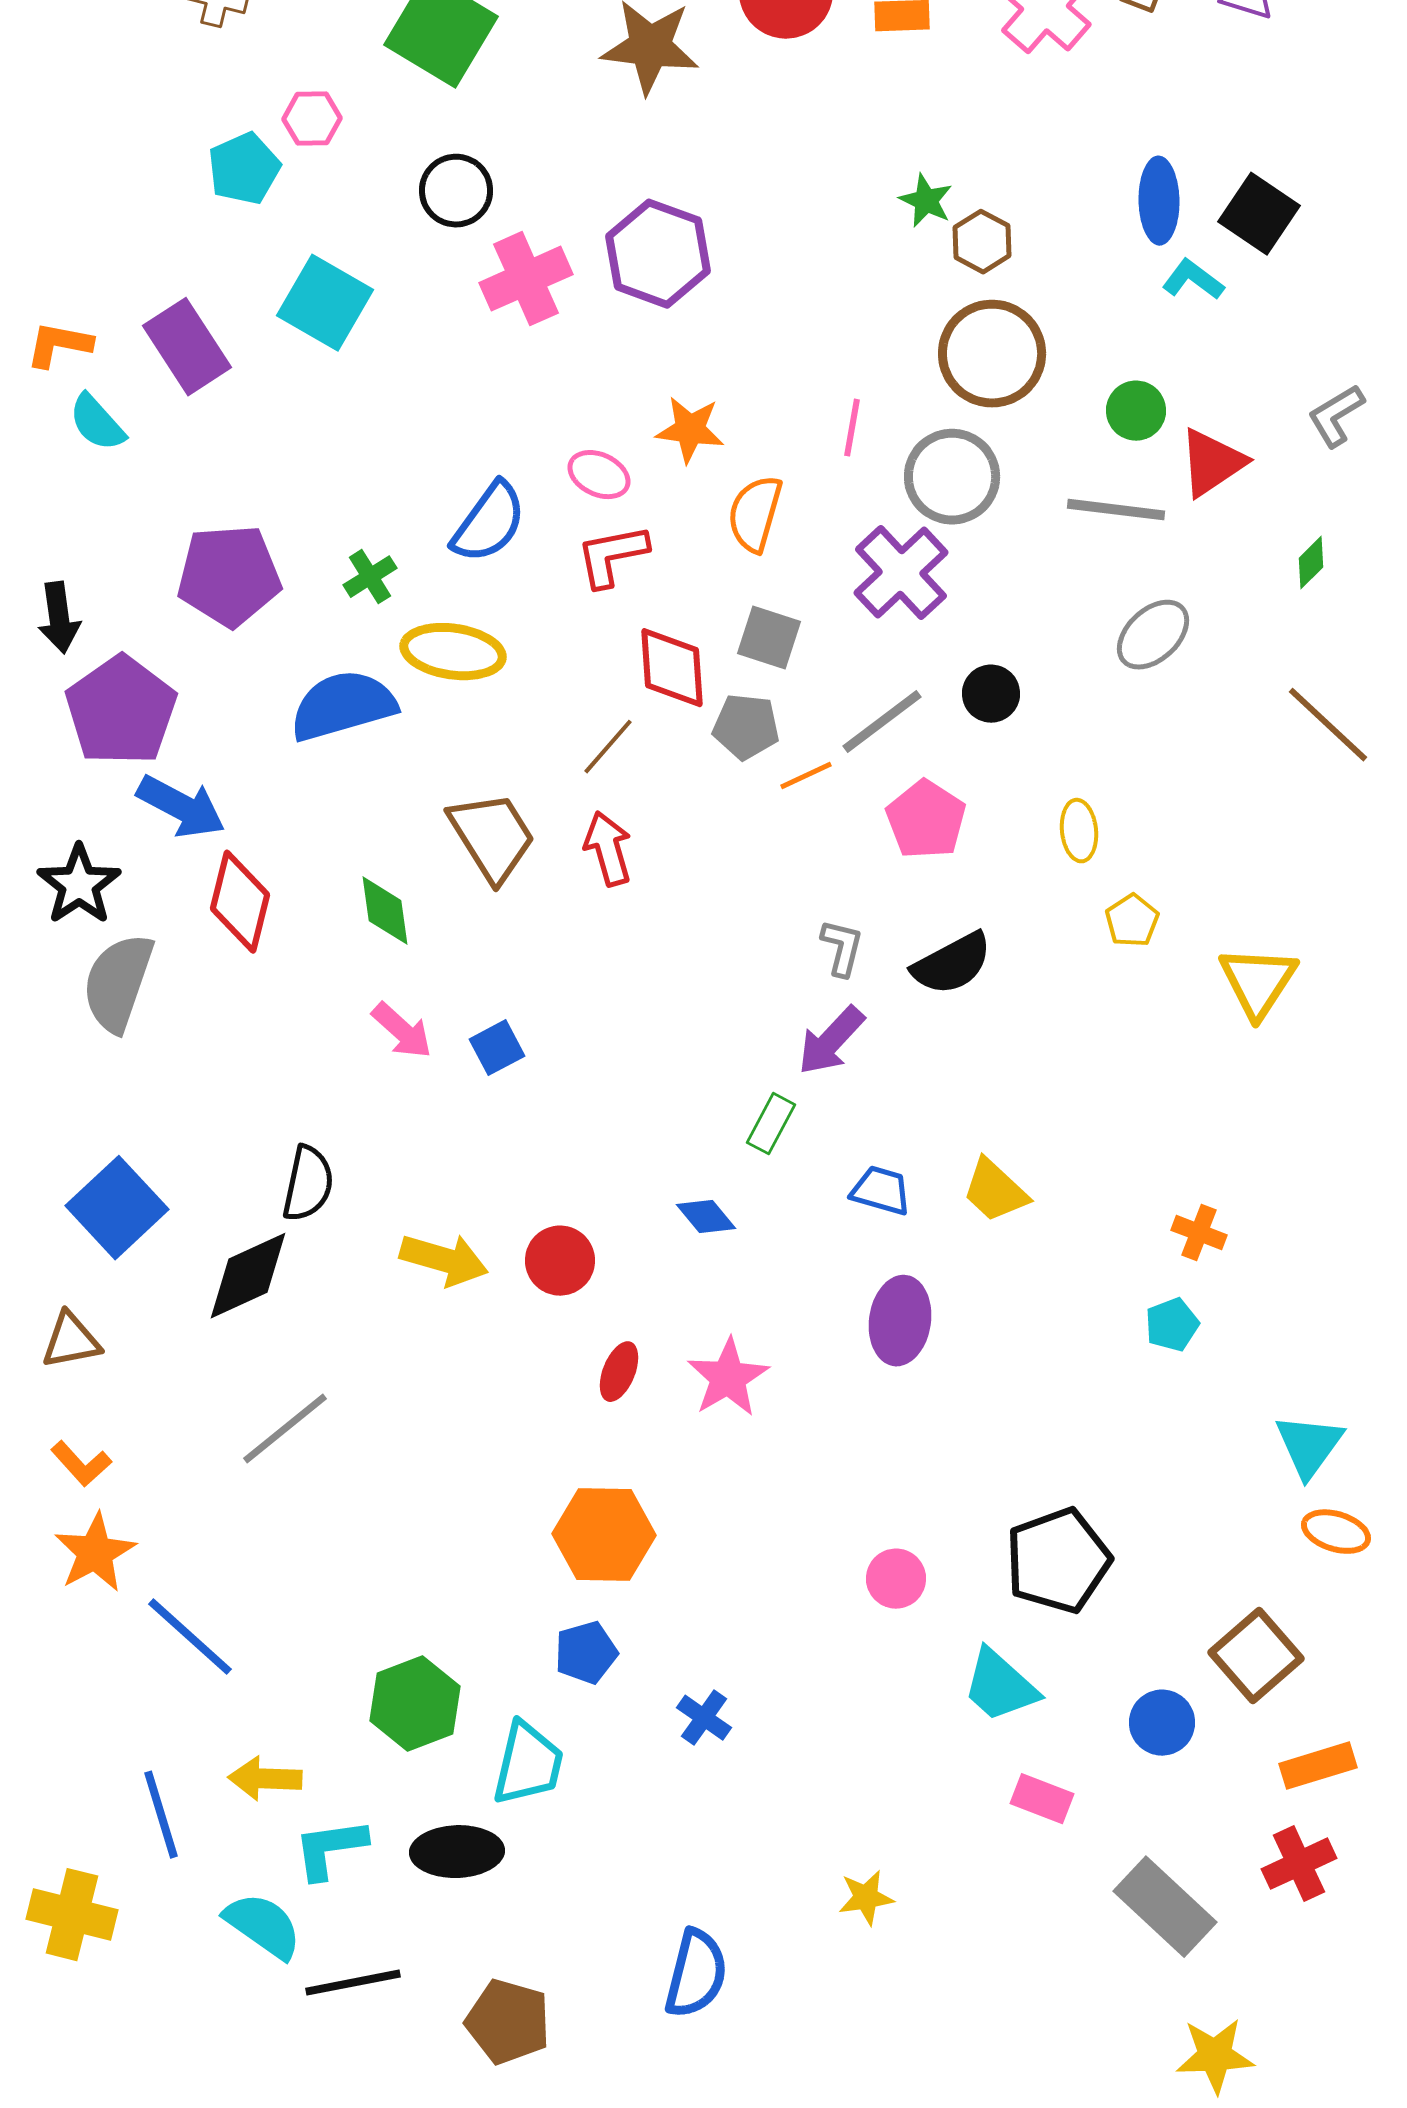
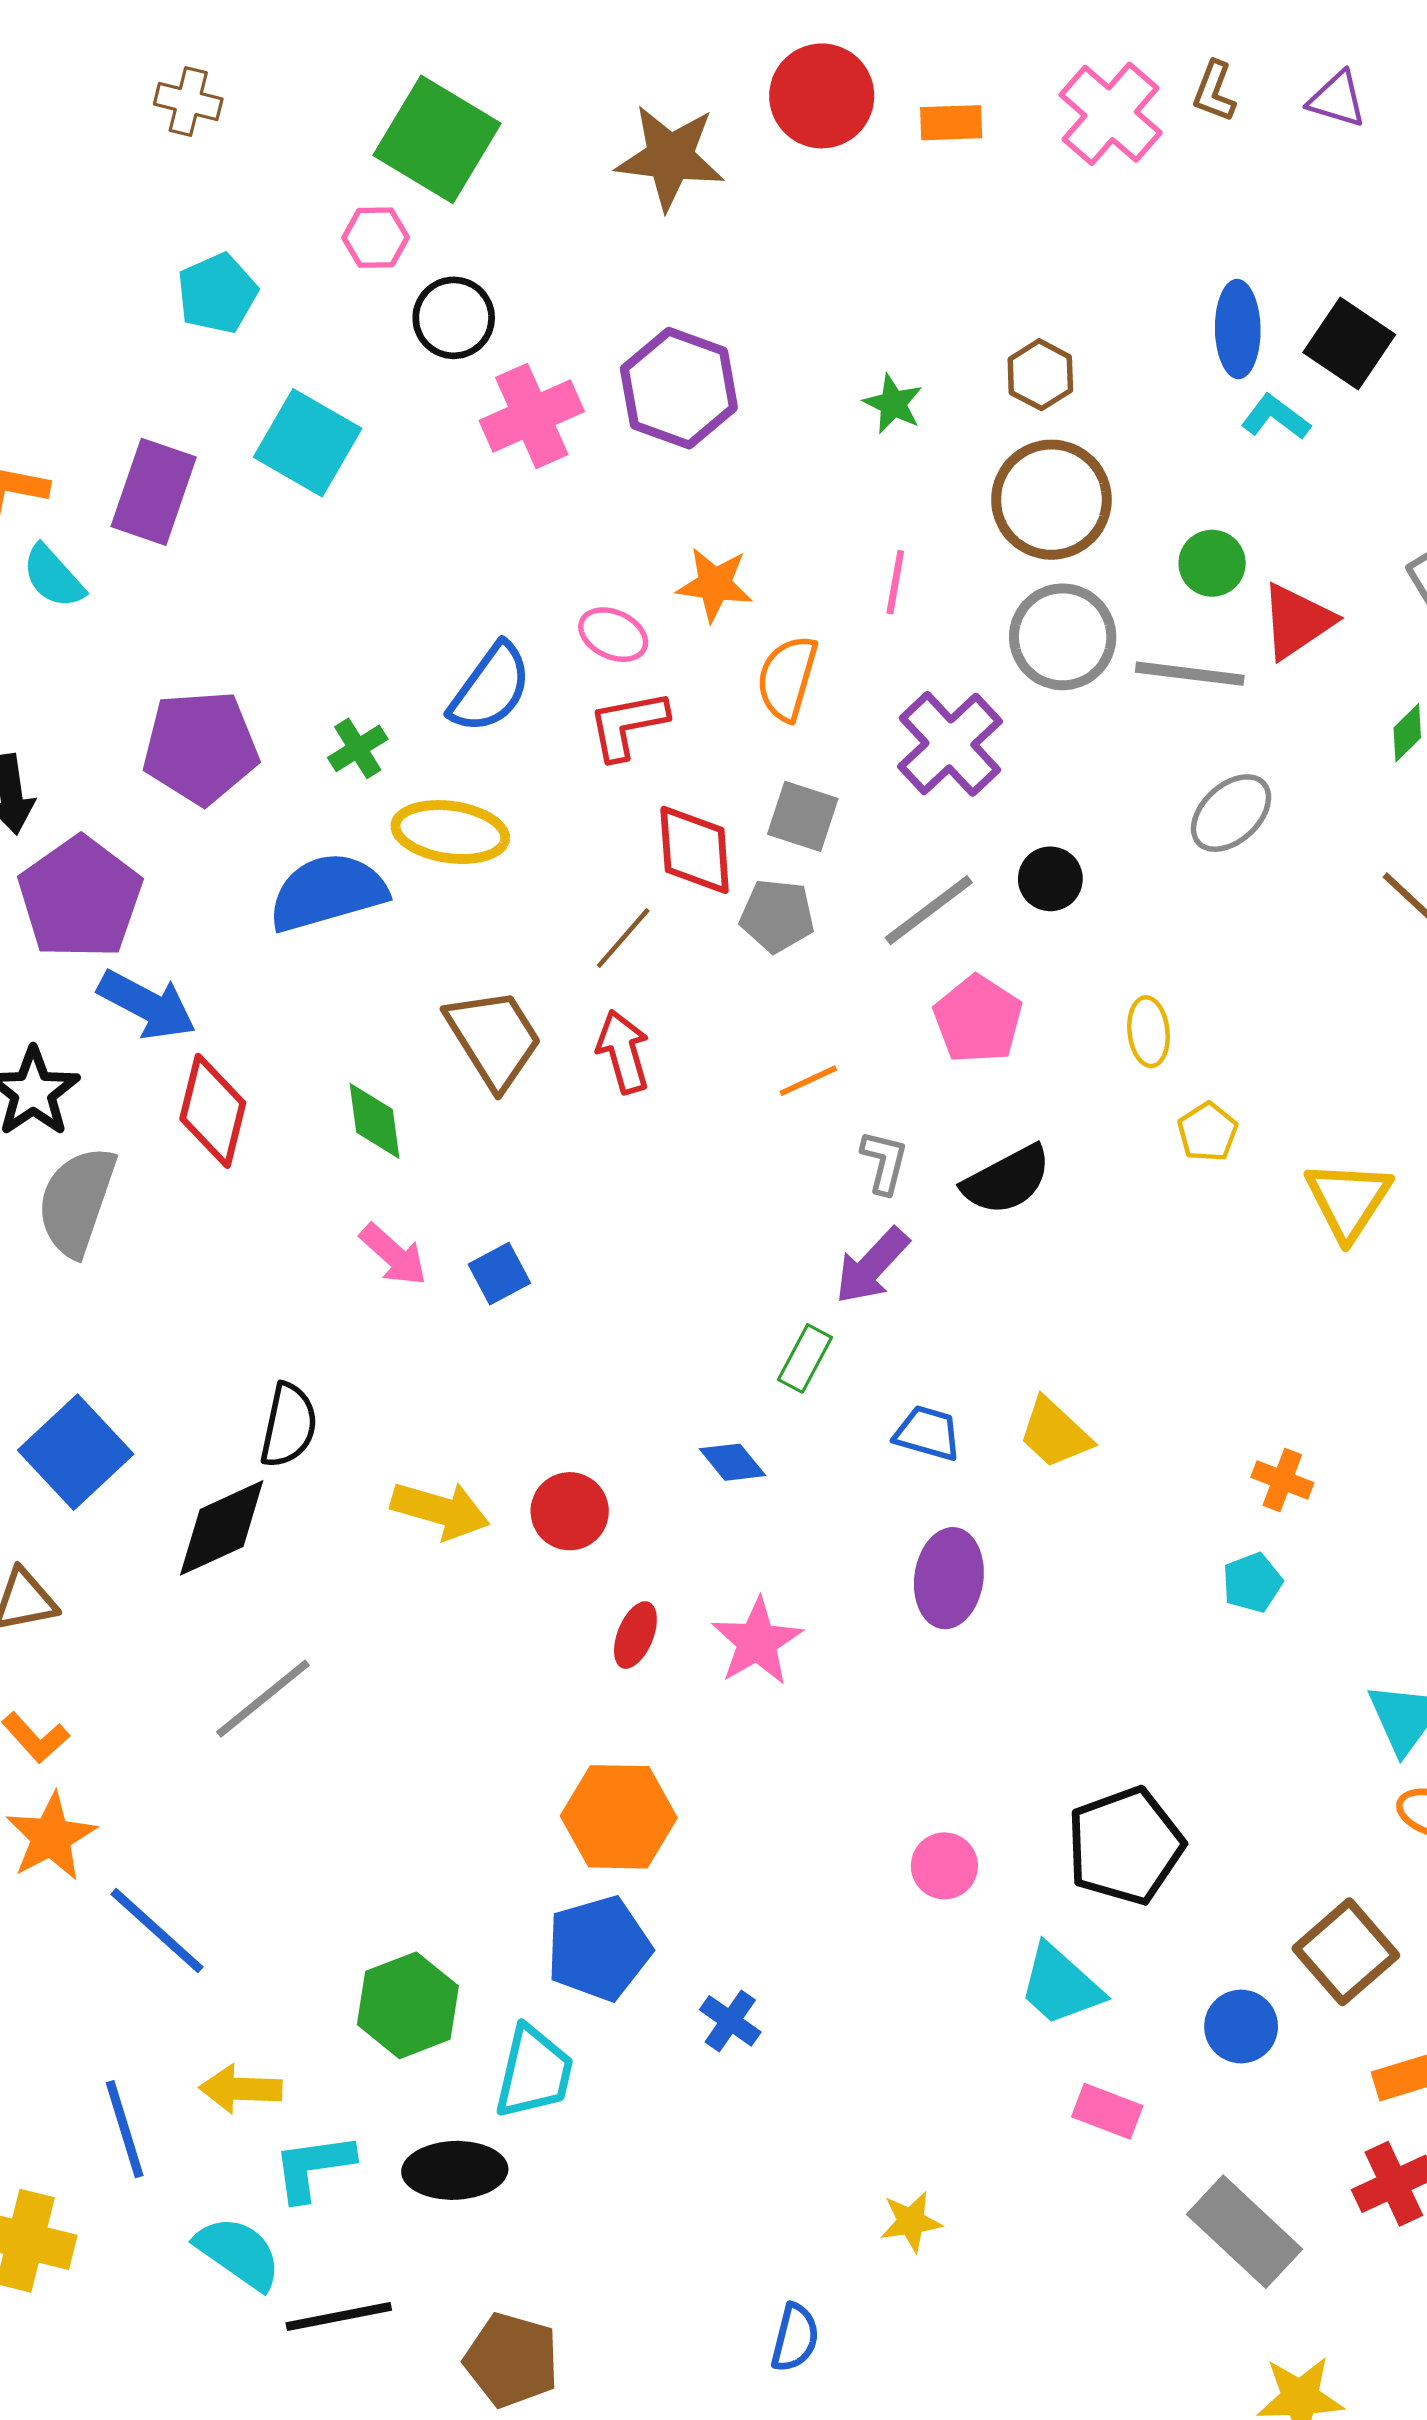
pink hexagon: (312, 119) -> (376, 238), moved
green star: (926, 201) -> (893, 404), moved
purple rectangle: (187, 347) -> (154, 492), turned 52
gray circle: (952, 477) -> (1063, 637), moved
orange line: (806, 776) -> (808, 1081), moved
blue pentagon: (586, 1653) -> (599, 1948), size x1.5
blue semicircle: (696, 1974) -> (795, 2338), moved, size x0.7

